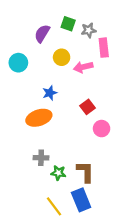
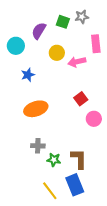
gray star: (89, 30) -> (82, 17), moved
cyan circle: (18, 63) -> (16, 46), moved
blue star: (50, 93) -> (28, 75), moved

